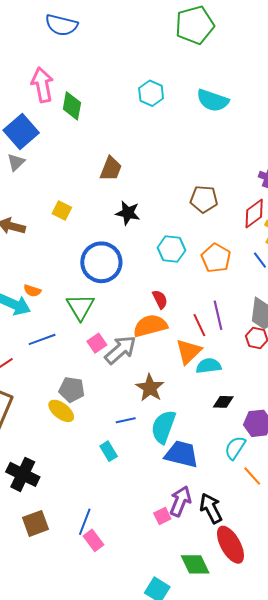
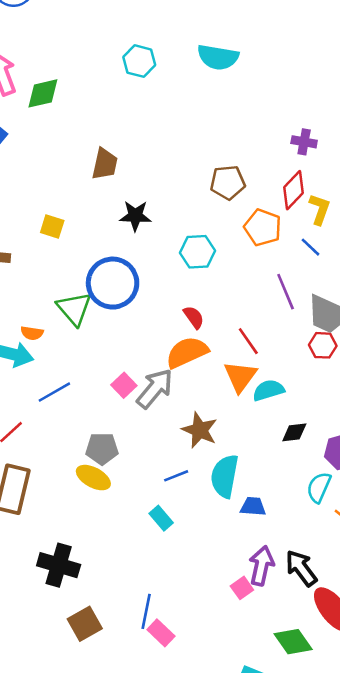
green diamond: (72, 106) -> (43, 93), turned 76
orange pentagon: (216, 258) -> (263, 228), moved
green triangle: (80, 307) -> (74, 309), moved
purple line: (218, 315) -> (286, 292), moved
blue trapezoid: (182, 454) -> (253, 507), size x0.6

